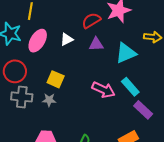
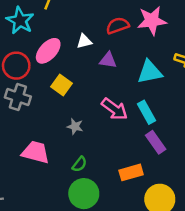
pink ellipse: (38, 41) -> (48, 51), moved
purple triangle: (96, 44) -> (108, 60), moved
gray star: (49, 100) -> (75, 126), moved

